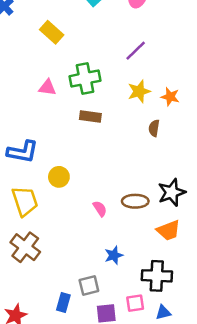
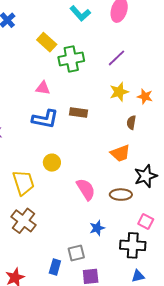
green cross: (85, 78) -> (71, 59), moved
blue L-shape: (23, 152) -> (45, 119), moved
brown ellipse: (135, 201) -> (121, 195), moved
pink semicircle: (100, 209) -> (86, 189), size x1.6
orange trapezoid: (169, 230) -> (120, 153), moved
pink square: (135, 303) -> (146, 221), moved, turned 35

